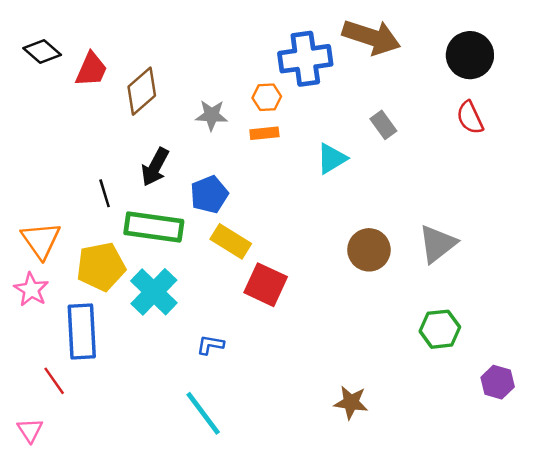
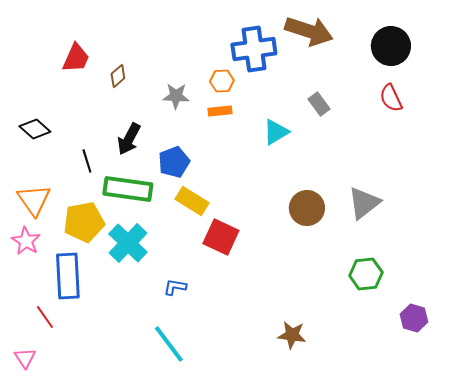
black diamond: (42, 52) -> (35, 129), moved
brown diamond: (142, 91) -> (118, 76), size x0.6

